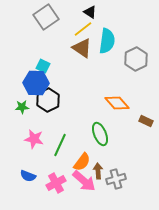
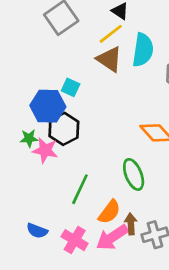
cyan square: (43, 66) -> (71, 87), moved
pink star: (34, 139) -> (45, 150), moved
pink arrow: (84, 181) -> (112, 237), turned 105
pink cross: (56, 183) -> (75, 240), turned -30

